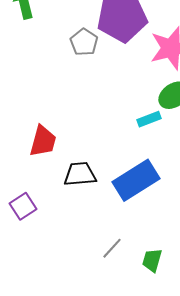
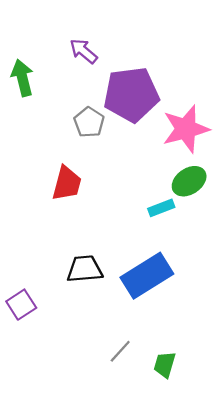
red trapezoid: (43, 141) -> (67, 183), moved

